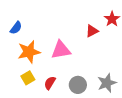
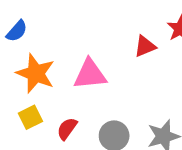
orange star: (29, 52) -> (36, 73), turned 30

